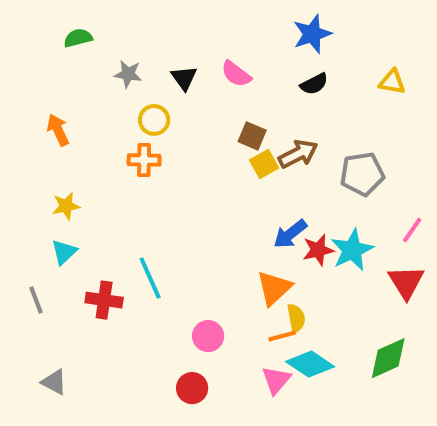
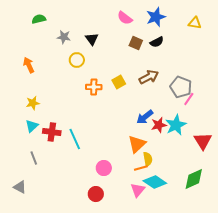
pink semicircle: (236, 74) -> (125, 18), moved
yellow triangle: (392, 82) -> (195, 23), moved
brown square: (252, 136) -> (136, 43), moved
orange cross: (144, 160) -> (94, 87), moved
yellow square: (264, 164) -> (119, 82), moved
gray pentagon: (362, 174) -> (181, 87), turned 30
pink line: (412, 230) -> (189, 99), moved
gray line: (36, 300) -> (34, 158), moved
red cross: (104, 300) -> (52, 132), moved
gray triangle: (54, 382) -> (20, 187), moved

